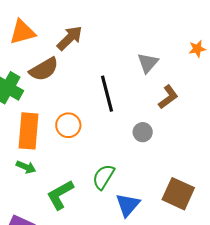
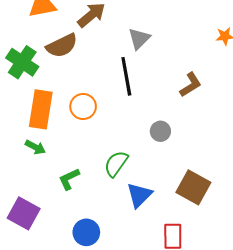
gray triangle: (148, 63) -> (139, 39), moved
gray circle: (143, 132) -> (160, 131), moved
green L-shape: (60, 195) -> (69, 179), size x0.7

